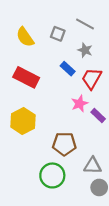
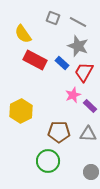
gray square: (58, 34) -> (53, 18), moved
gray star: (85, 50) -> (78, 46), size x1.5
red rectangle: (26, 77) -> (35, 60), moved
gray triangle: (93, 166) -> (88, 134), moved

